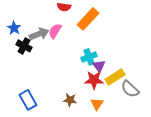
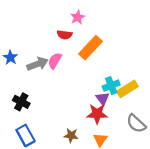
black cross: (24, 46) -> (21, 102), moved
cyan cross: (89, 57) -> (111, 86), moved
yellow rectangle: (115, 77) -> (127, 89), moved

